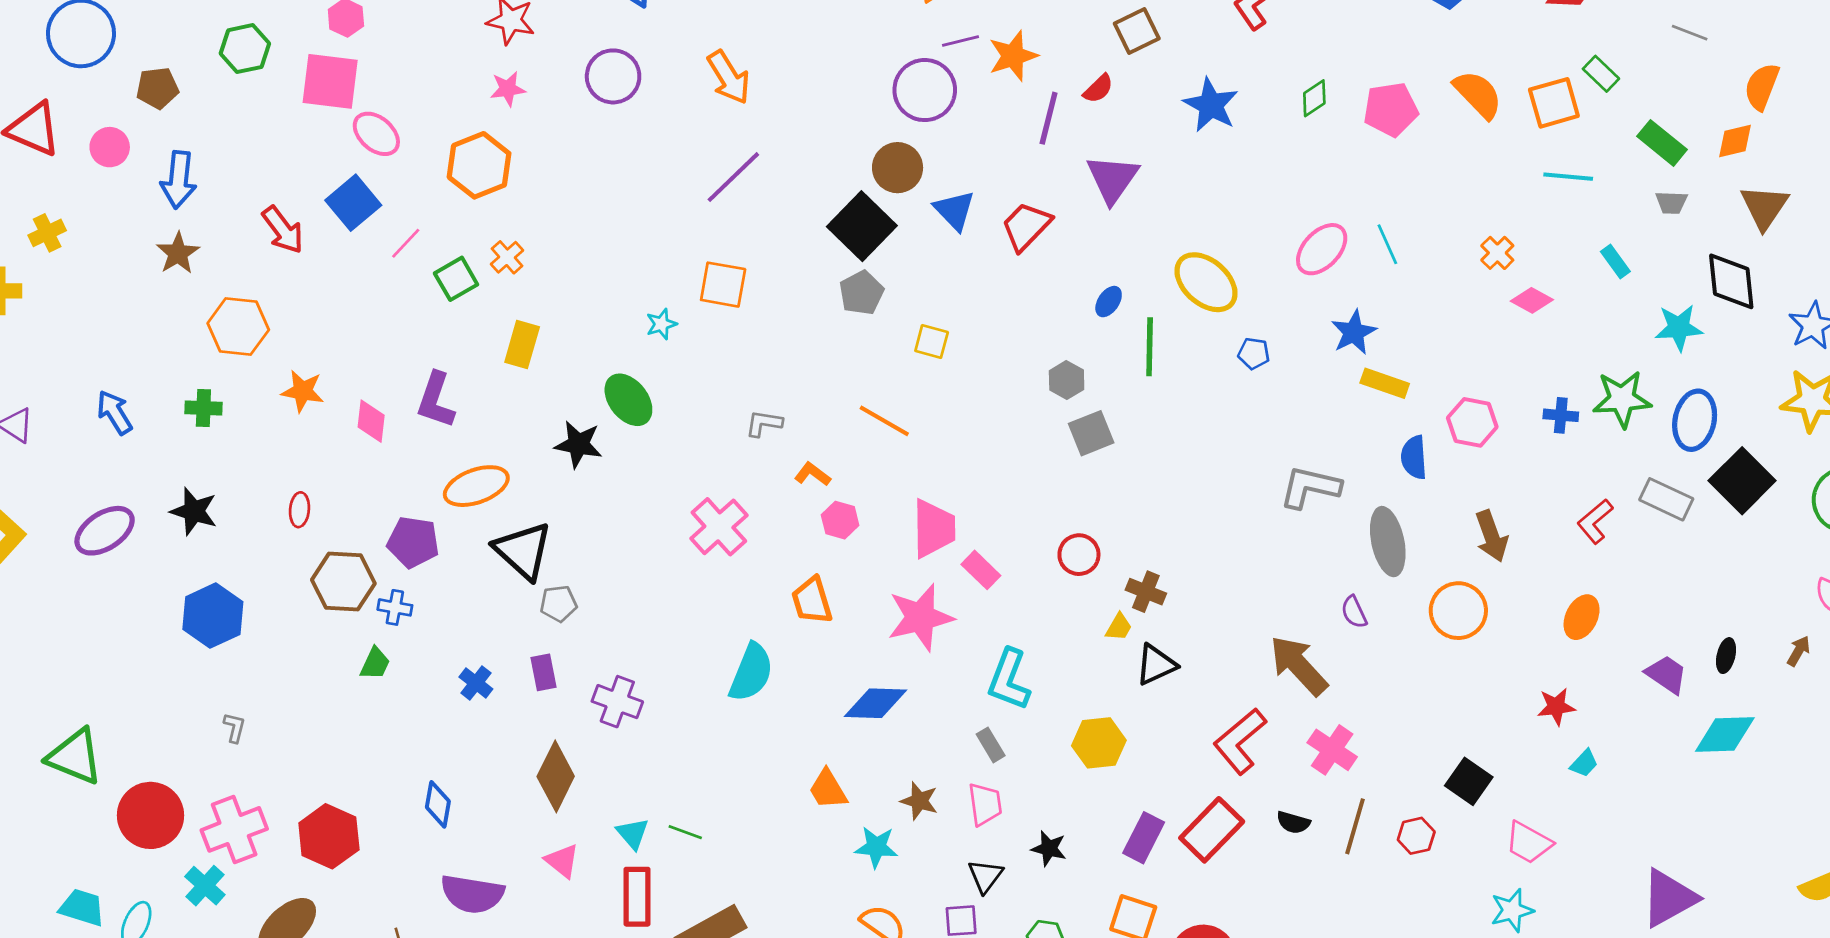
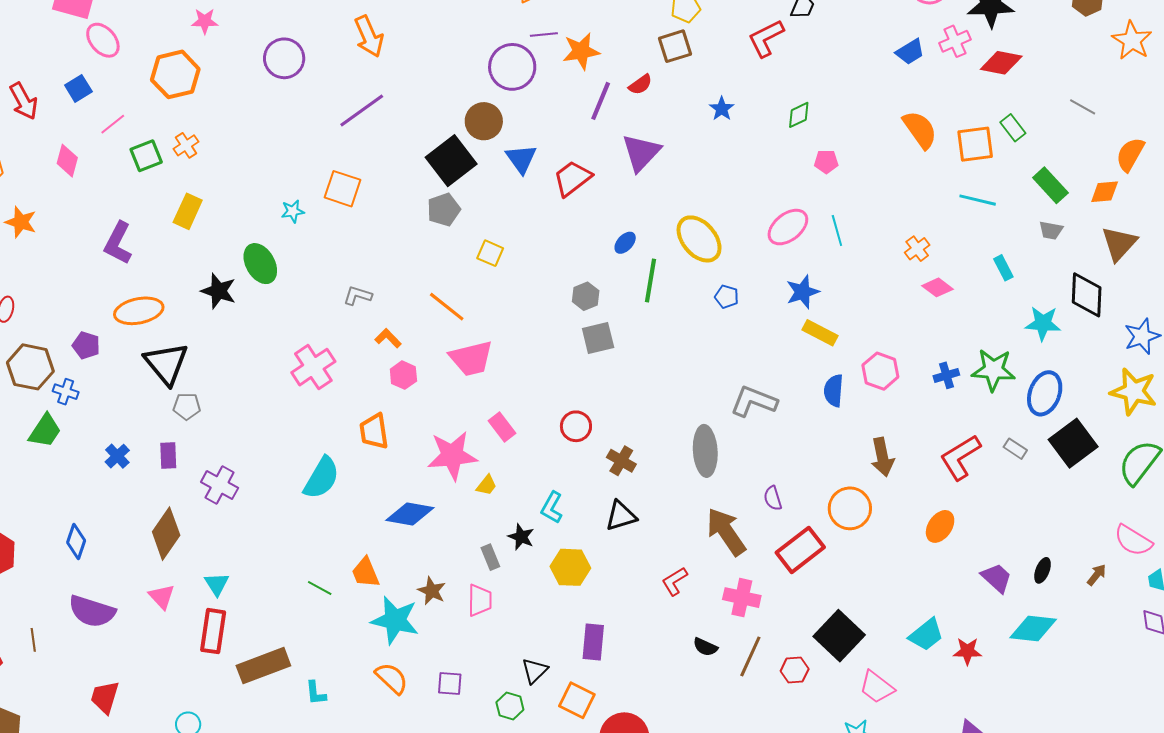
purple circle: (613, 76) -> (284, 58), moved
blue star: (1211, 105) -> (722, 109), size x0.6
pink pentagon: (1391, 109) -> (826, 162), moved, size x0.6
blue square: (353, 203) -> (78, 88), size x0.7
blue cross: (1561, 415) -> (946, 375), turned -30
pink diamond: (371, 421) -> (67, 161), moved
gray rectangle: (1666, 499) -> (1015, 449), size x0.6
red L-shape: (1595, 521) -> (960, 457), size x1.4
pink trapezoid: (934, 528) -> (471, 358), moved, turned 69
purple pentagon: (413, 542) -> (86, 345), size x0.7
gray ellipse: (1388, 542) -> (705, 451), moved
yellow trapezoid: (1119, 627) -> (487, 485), moved
green trapezoid: (375, 663) -> (45, 431), size x1.4
cyan L-shape: (1009, 680) -> (552, 508), moved, size x0.7
red star: (1556, 707) -> (967, 651), moved
red L-shape: (1240, 741) -> (675, 581), size x0.6
pink cross: (1332, 750) -> (742, 598), turned -30
cyan trapezoid: (1584, 763) -> (926, 635), size x1.6
black square: (1469, 781) -> (839, 636), size x1.4
red rectangle: (1212, 830) -> (800, 550), moved
green line: (685, 832) -> (320, 588), moved
purple rectangle: (1144, 838) -> (593, 642), turned -30
cyan star: (876, 847) -> (395, 620), size x1.5
black star: (1049, 848) -> (521, 537), moved
black triangle: (985, 876) -> (535, 671), moved

